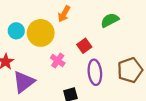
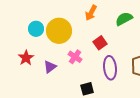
orange arrow: (64, 14) -> (91, 13), moved
purple triangle: (24, 82) -> (50, 67), moved, size x0.6

